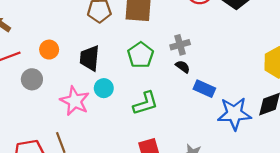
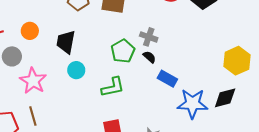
gray cross: (180, 45) -> (149, 37), turned 30
green pentagon: (140, 55) -> (123, 51), moved
pink star: (75, 101) -> (33, 81), moved

